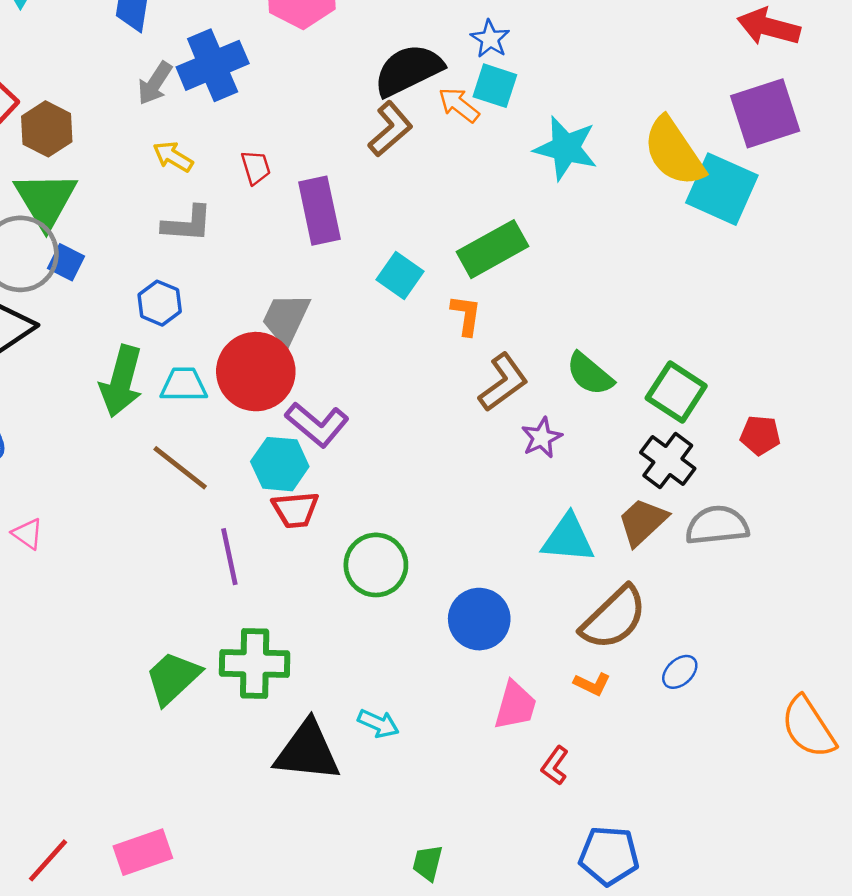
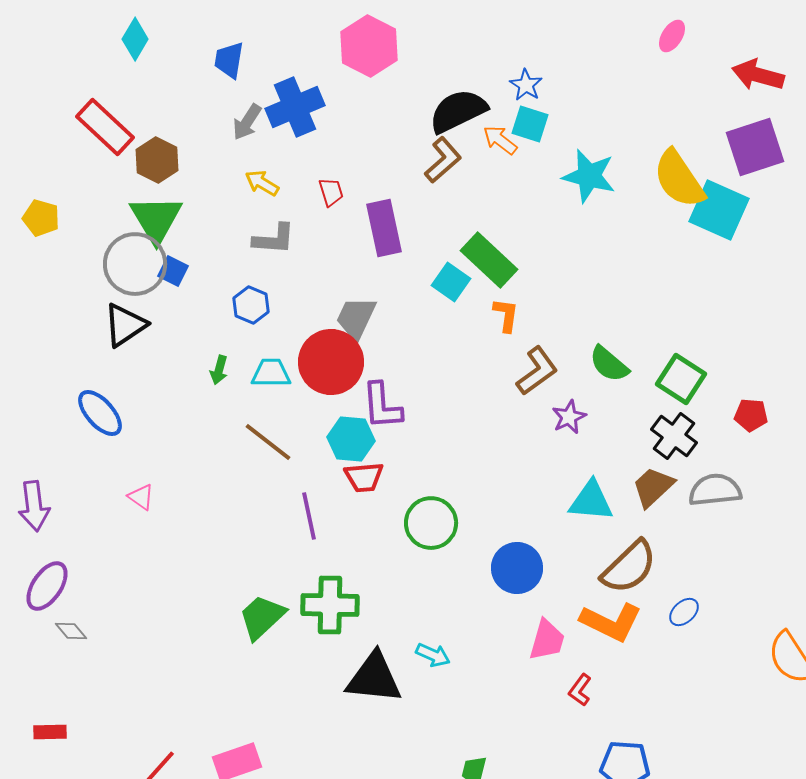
green rectangle: (492, 249) -> (489, 260), moved, turned 72
green arrow: (121, 381) -> (219, 370), size x0.5
purple L-shape: (317, 424) -> (382, 406), turned 46
orange L-shape: (592, 684) -> (611, 622), size x2.0

